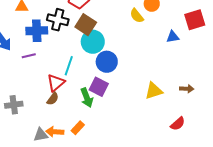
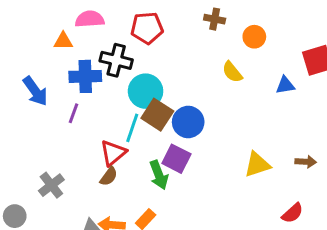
yellow semicircle: (137, 16) -> (232, 72), moved
brown square: (86, 25) -> (157, 115), moved
cyan circle: (93, 42) -> (146, 91), moved
purple line: (29, 56) -> (73, 113), turned -56
gray cross: (14, 105) -> (51, 185), turned -30

